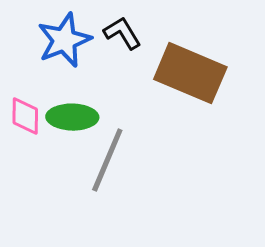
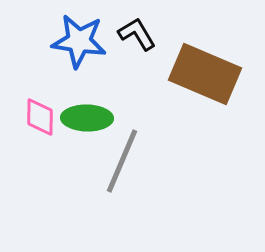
blue star: (64, 40) -> (79, 41), turned 30

